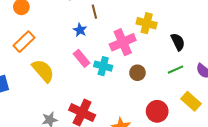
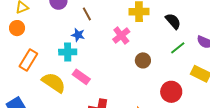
pink cross: (123, 42) -> (121, 36), size x0.7
pink rectangle: (82, 58) -> (81, 77), moved
cyan cross: (103, 66) -> (68, 52), moved

